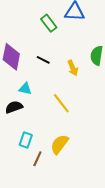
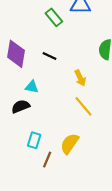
yellow arrow: (73, 68) -> (80, 78), moved
yellow line: (61, 103) -> (83, 106), moved

